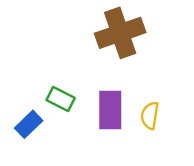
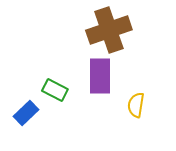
purple rectangle: (110, 110) -> (100, 76), moved

